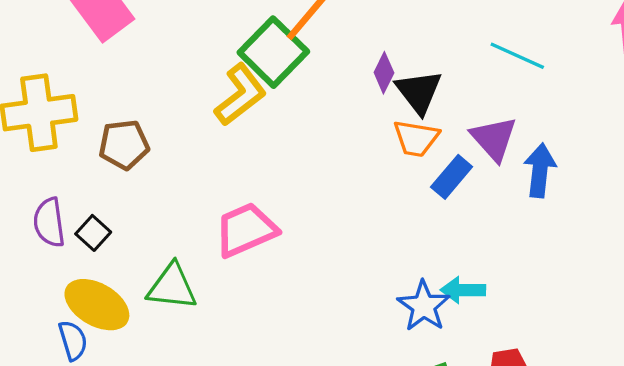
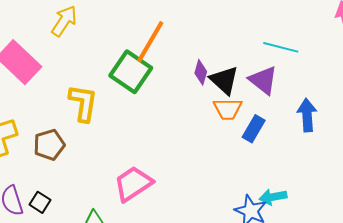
yellow L-shape: (240, 95) -> (83, 103), moved, turned -33
purple triangle: (494, 139) -> (263, 80), moved

